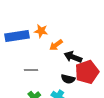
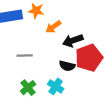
black arrow: (73, 57) -> (73, 41), turned -42

